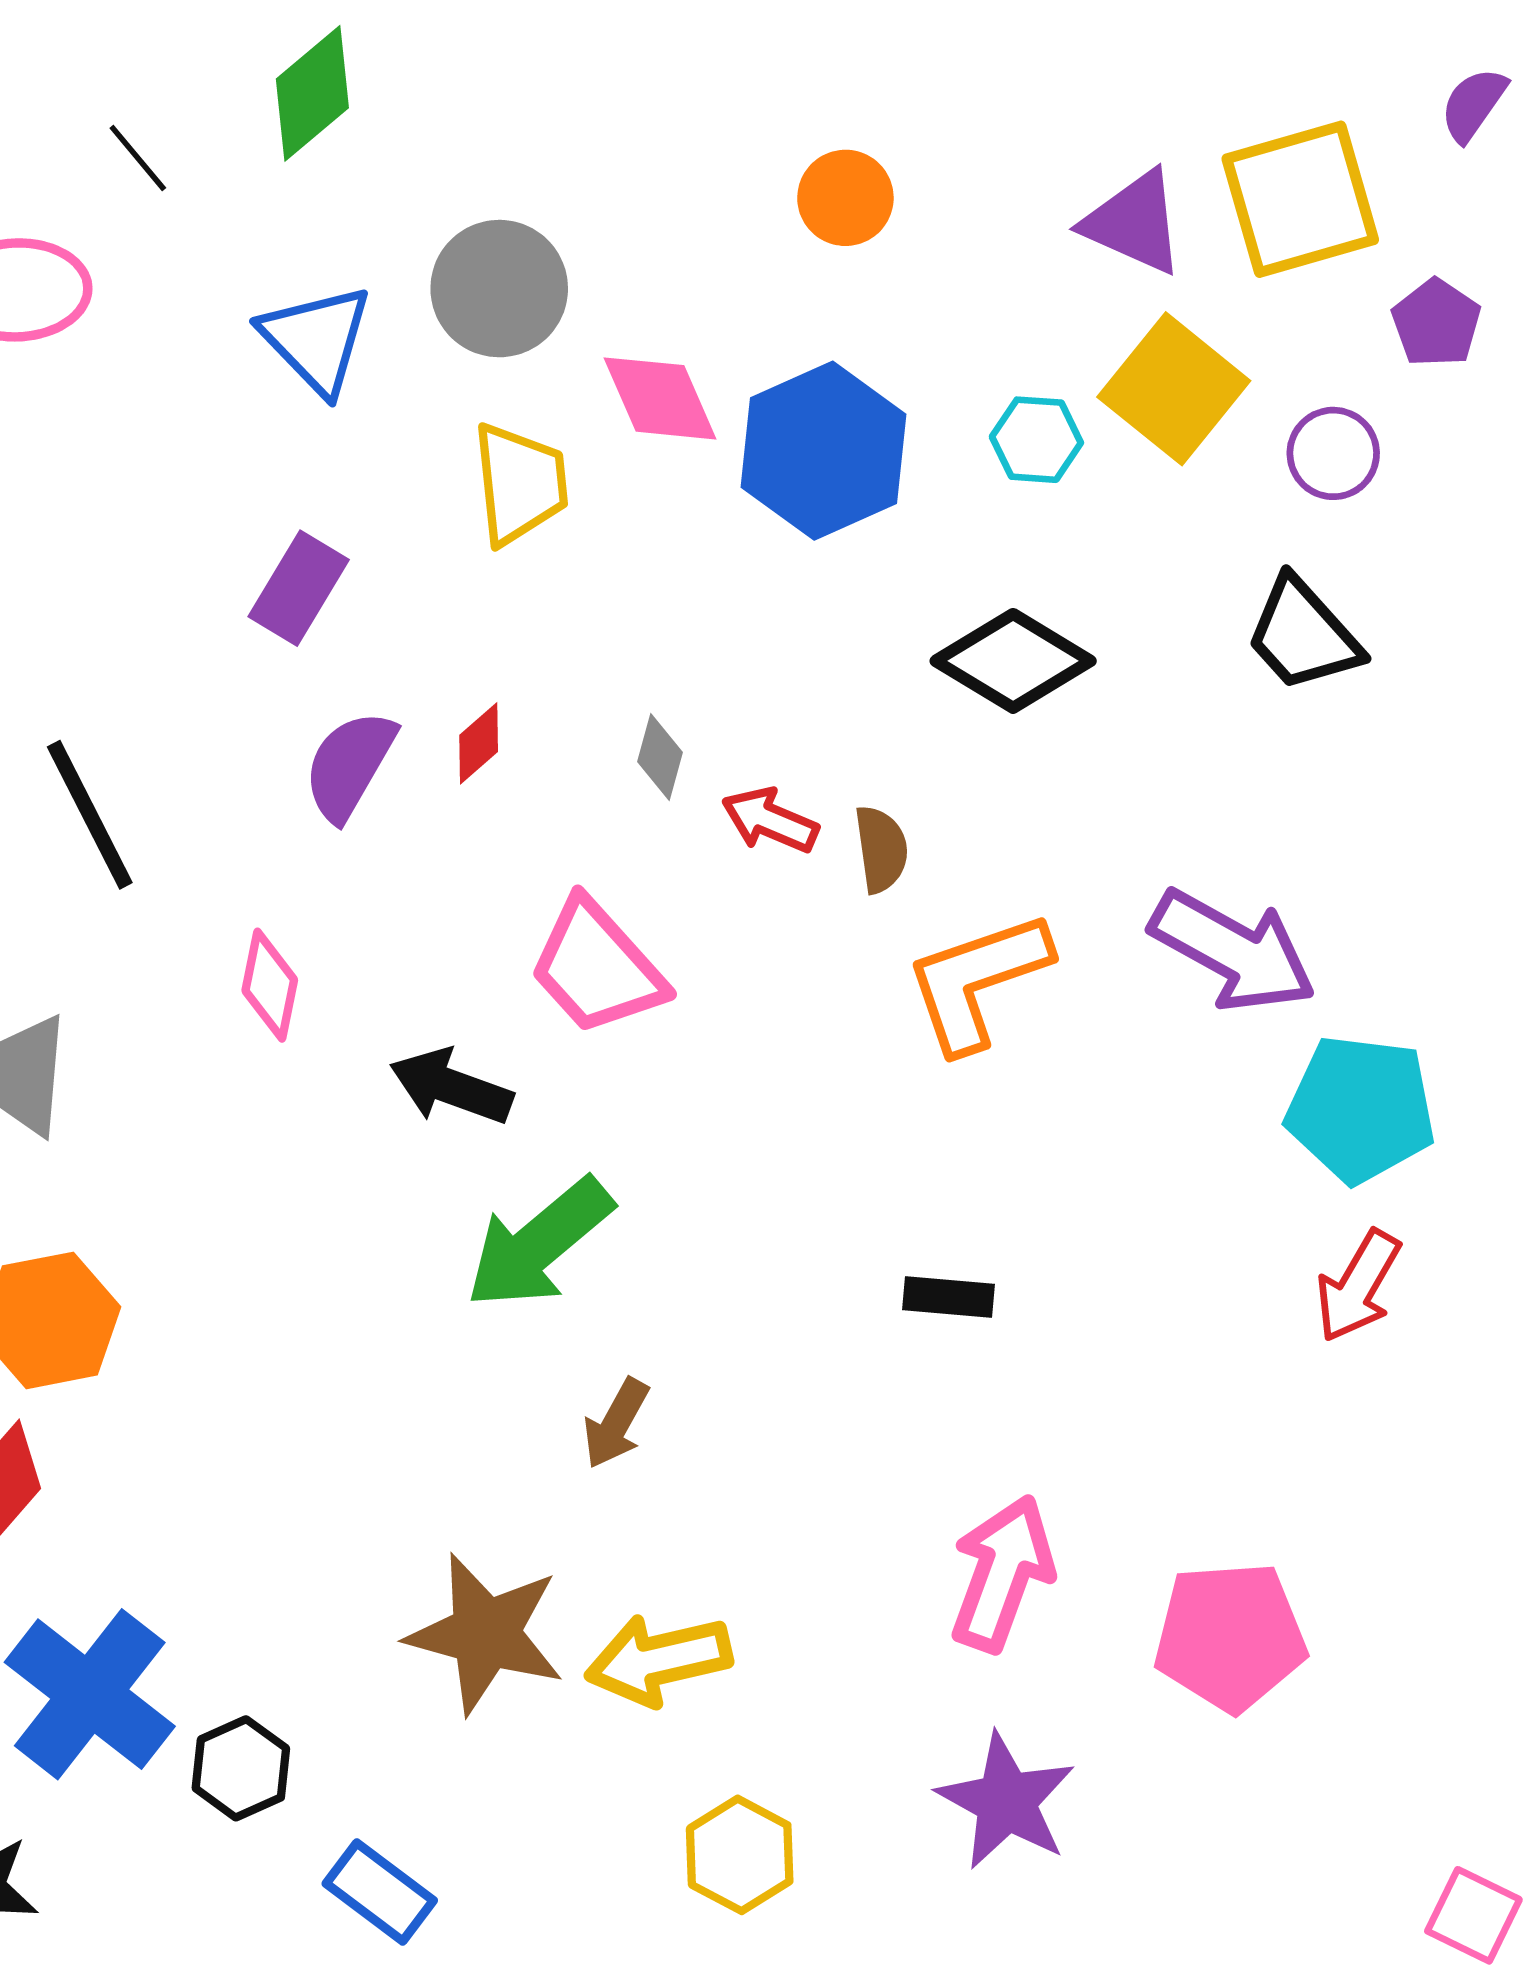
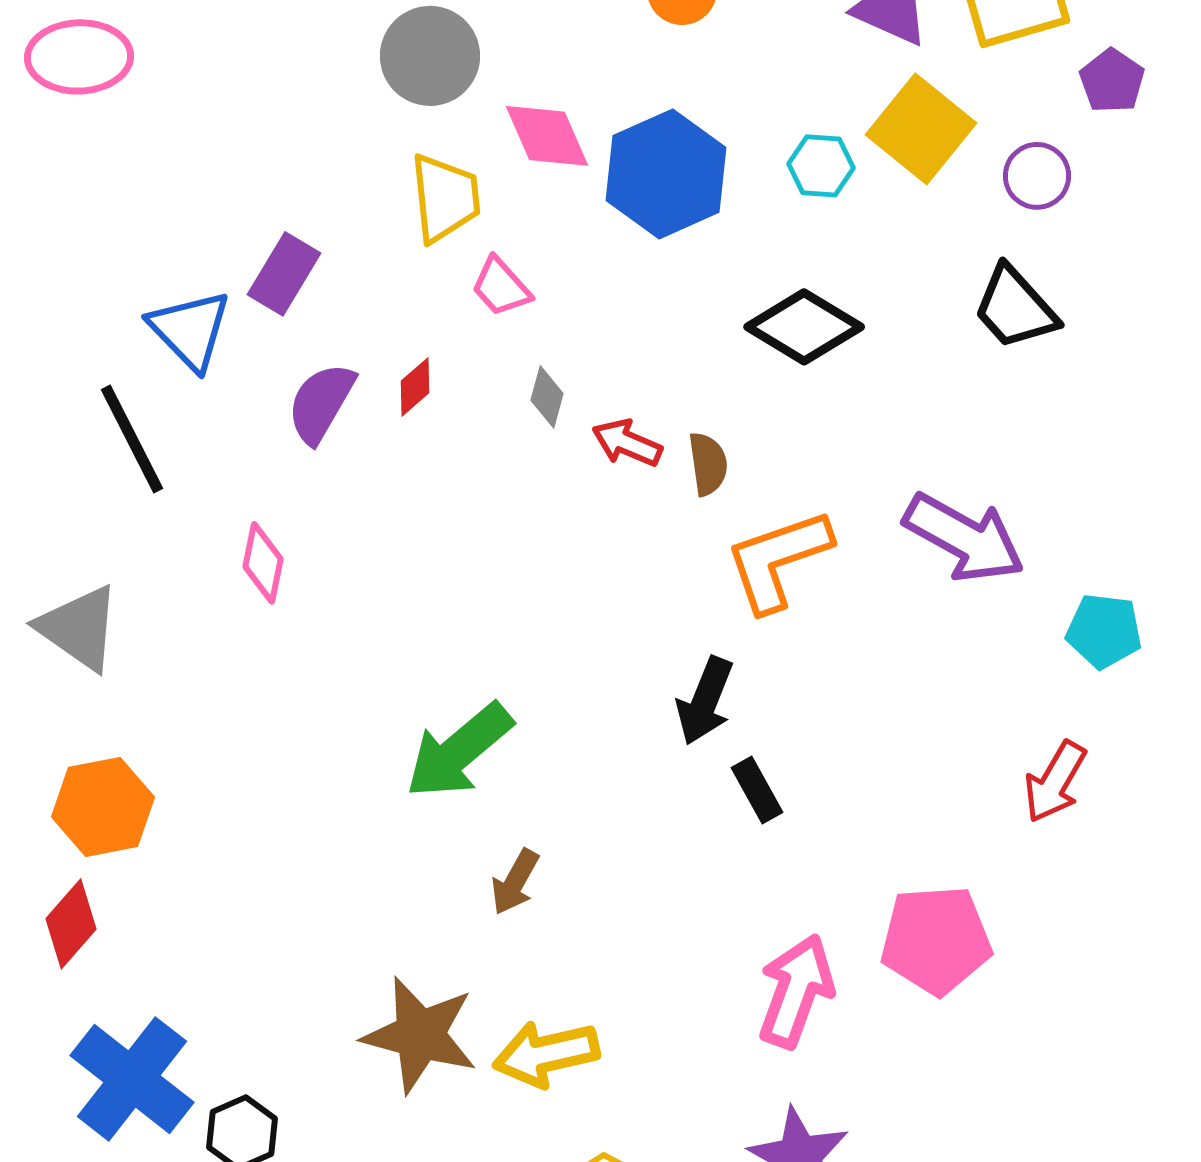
blue triangle: (316, 339) -> (190, 330), moved
pink trapezoid: (597, 967) -> (501, 287), moved, size x0.6
black arrow: (451, 1087) -> (705, 701), moved, turned -88
cyan pentagon: (1361, 1109) -> (1104, 631), moved, size x0.7
black rectangle: (949, 1297) -> (757, 790), turned 56
pink pentagon: (1230, 1636) -> (936, 940), moved

